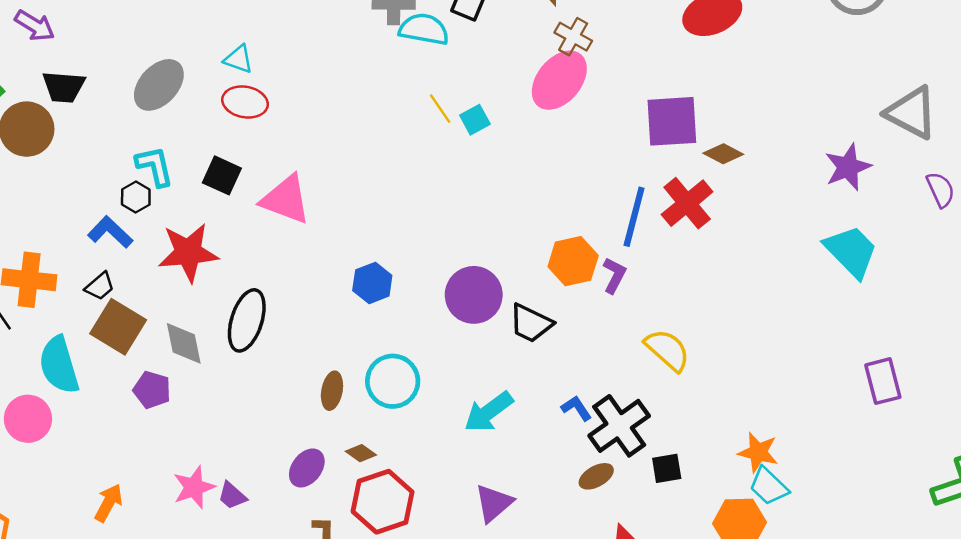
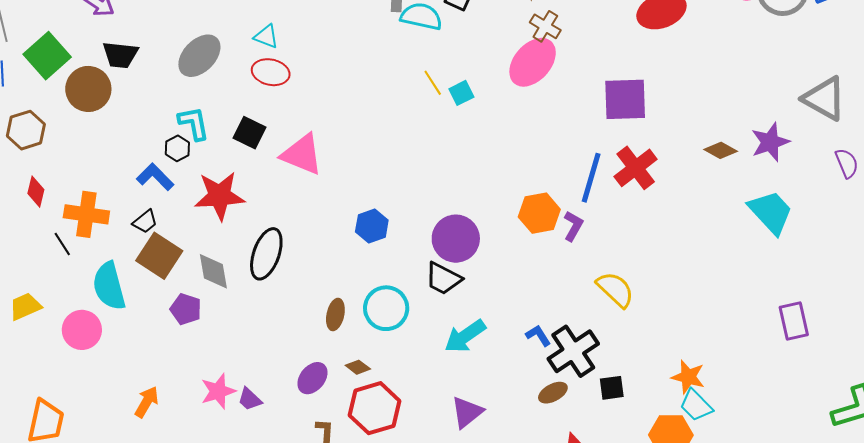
brown diamond: (723, 154) -> (721, 150), moved
black trapezoid: (531, 323) -> (443, 278), moved

